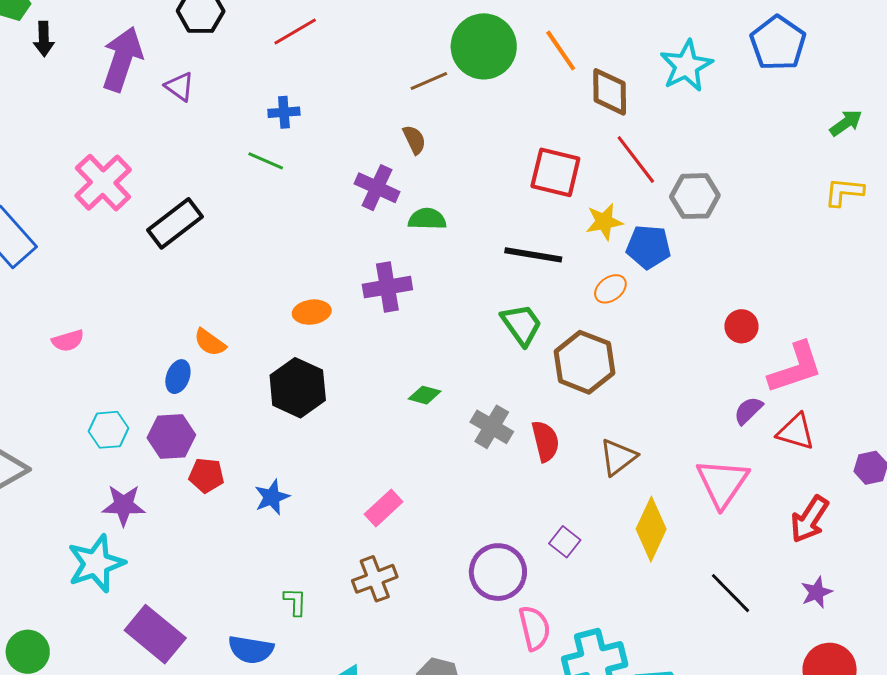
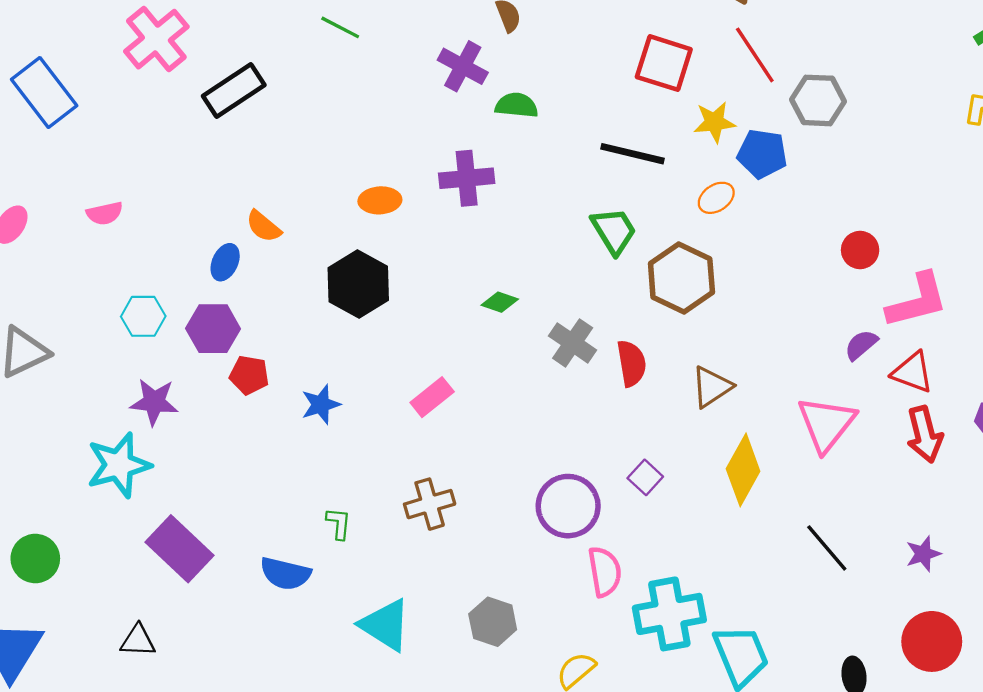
pink rectangle: (384, 508) -> (432, 397), moved
red arrow: (809, 519) -> (925, 434), moved, turned -51

